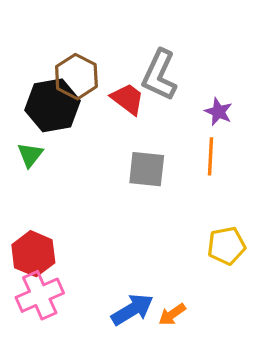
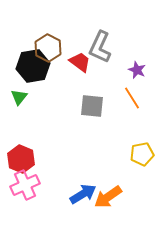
orange line: (210, 156) -> (132, 98), turned -35
orange arrow: (172, 314) -> (108, 197), size x1.6

